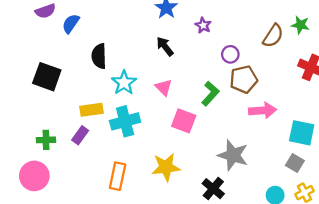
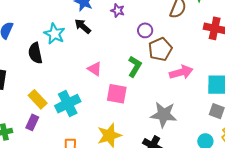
black arrow: (165, 46) -> (83, 26), moved
cyan star: (124, 83) -> (55, 34), moved
yellow rectangle: (91, 110) -> (38, 99), turned 66

